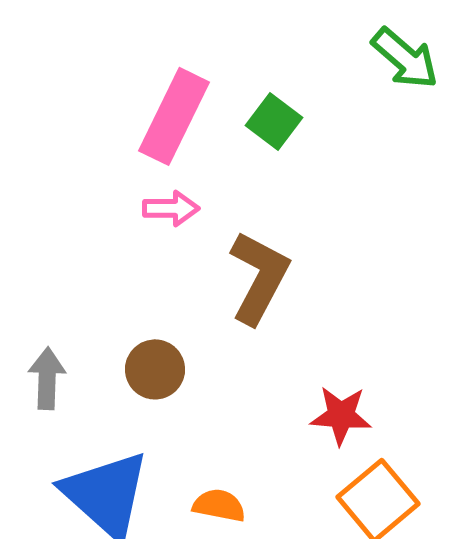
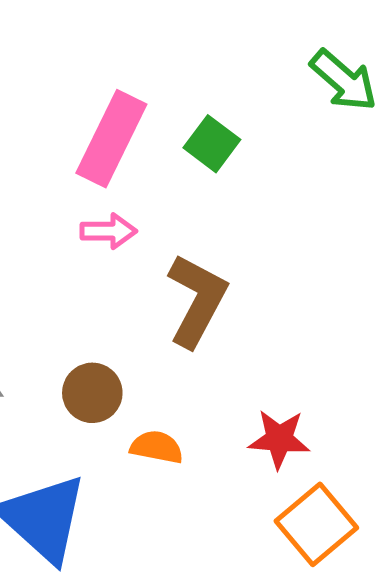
orange semicircle: (219, 505) -> (157, 447), moved

